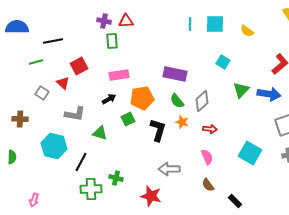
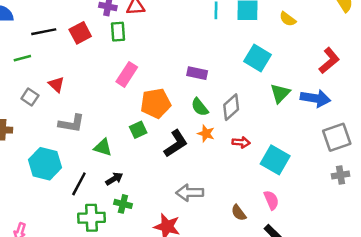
cyan square: (223, 62) -> (258, 58), size x1.5
red square: (79, 66) -> (80, 33), moved
purple rectangle: (175, 74) -> (197, 73), size x0.7
pink rectangle: (119, 75) -> (127, 74), turned -48
black arrow: (109, 99) -> (114, 179), moved
black L-shape: (158, 130) -> (176, 144), turned 40
cyan square: (250, 153) -> (275, 160), moved
pink semicircle: (207, 157) -> (271, 200), moved

